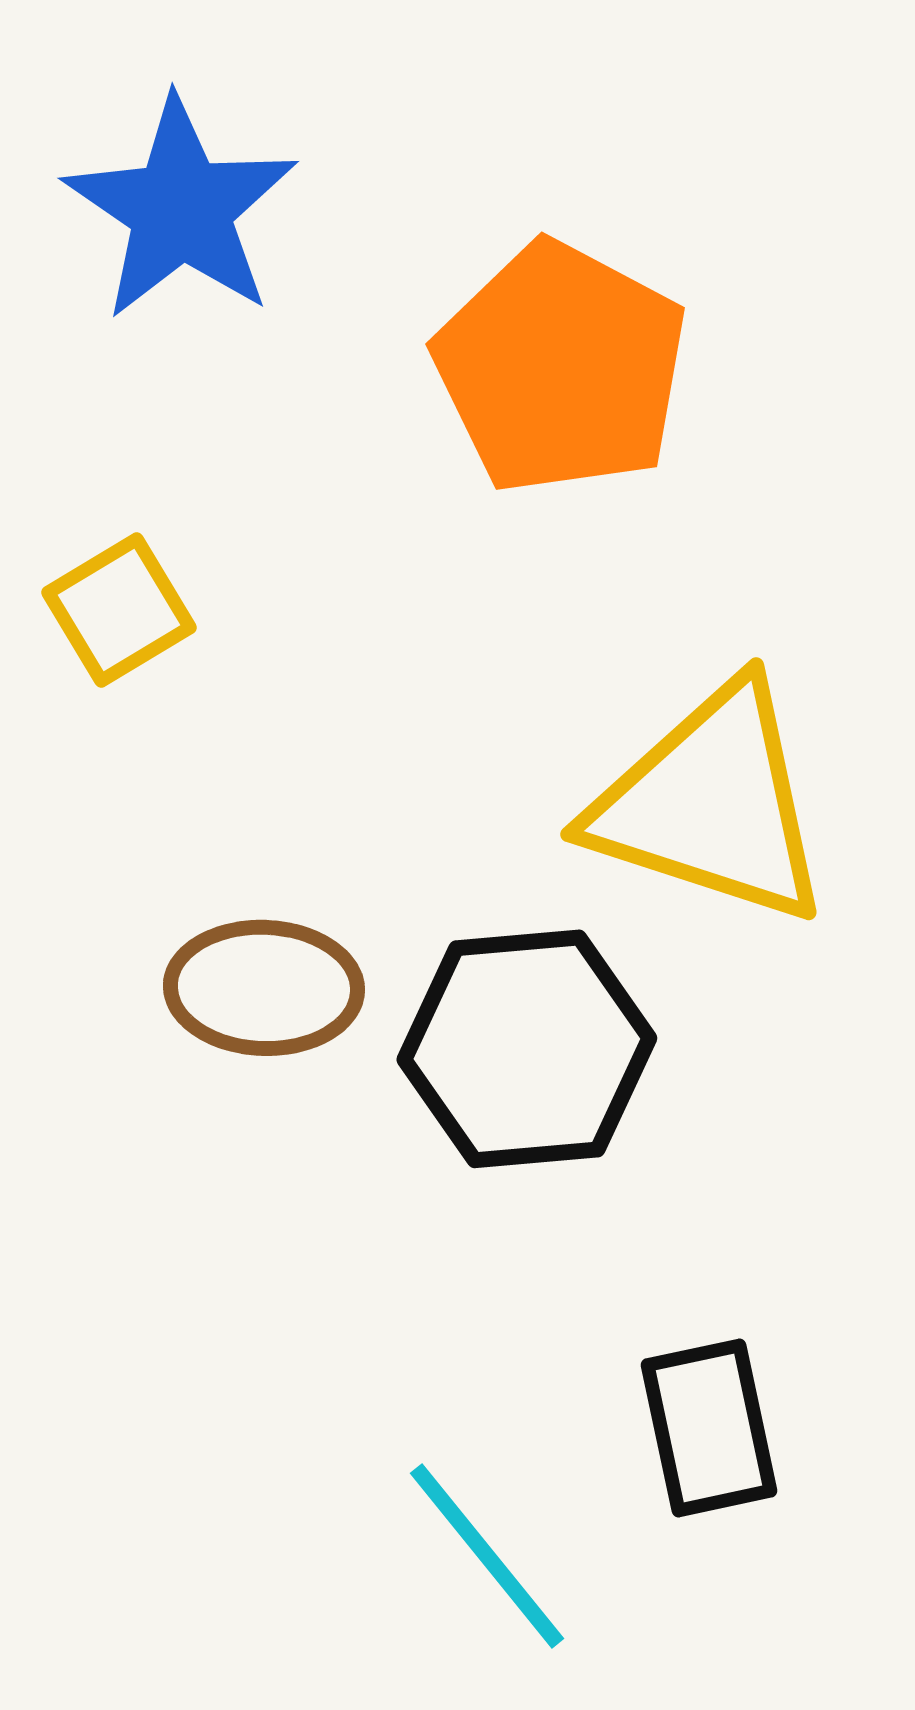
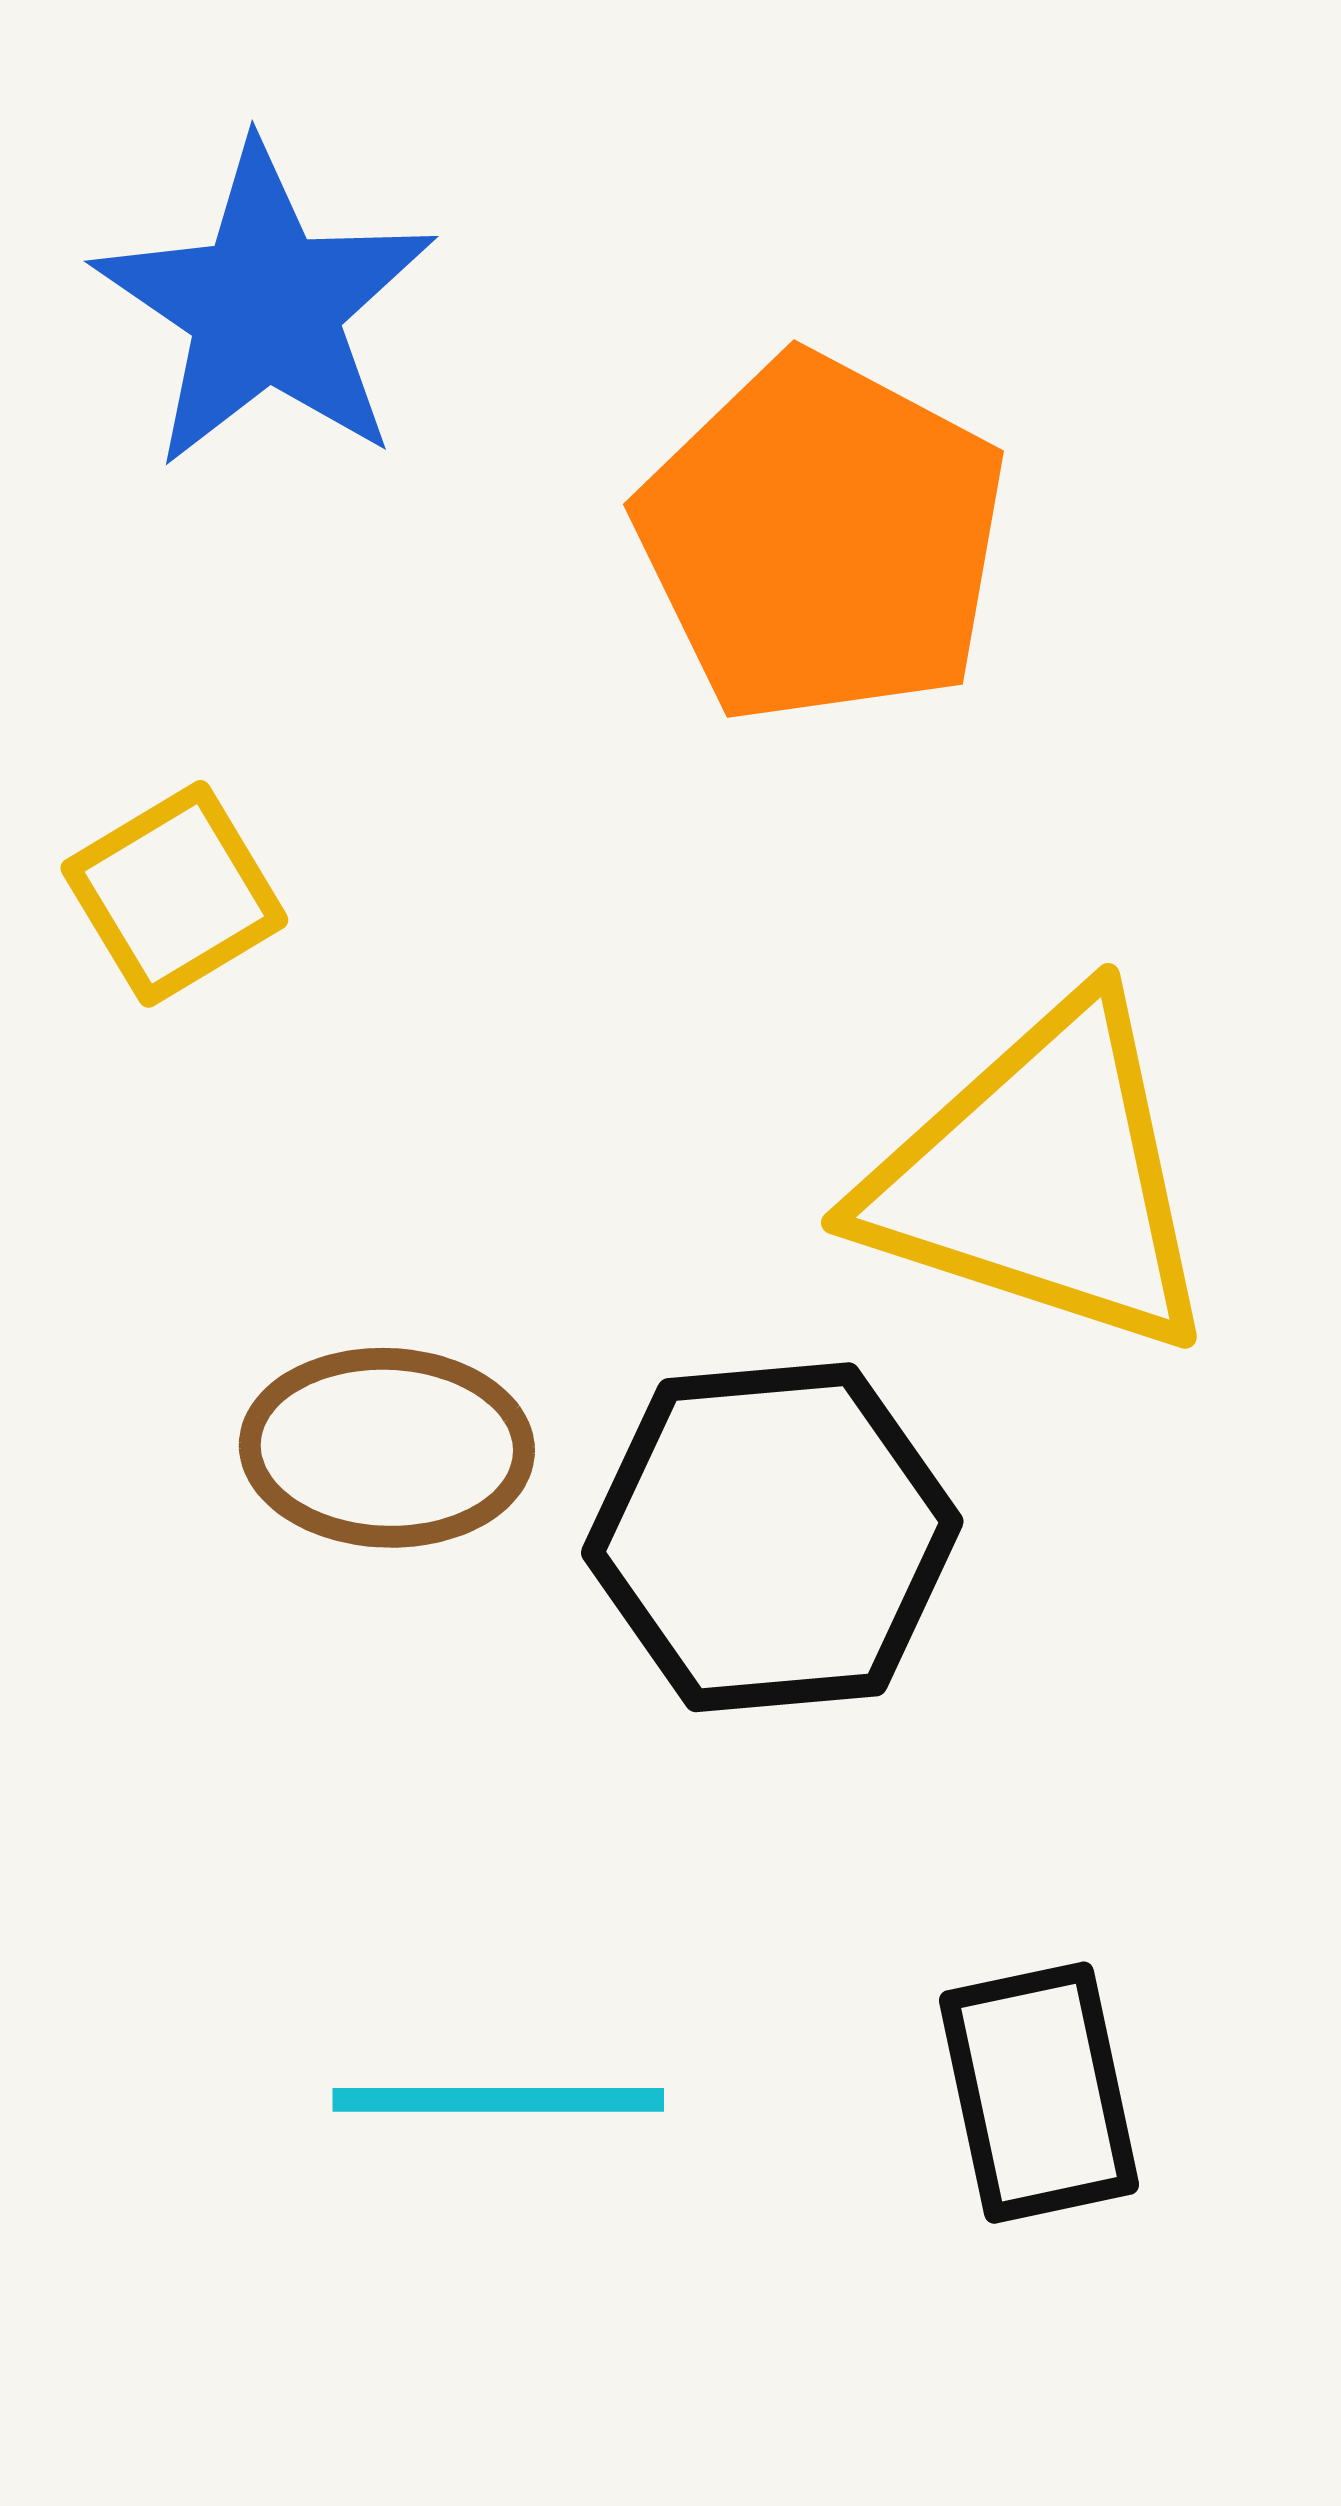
cyan line: (487, 1556) -> (498, 2100), moved, turned -51

